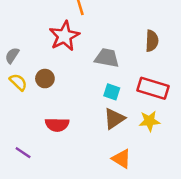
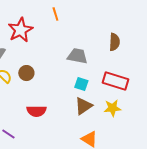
red star: (64, 36) -> (20, 30), moved

